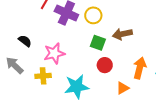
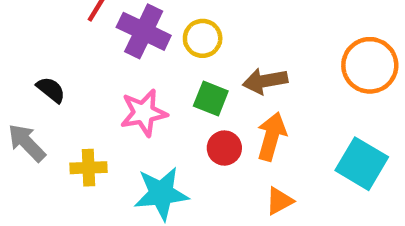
pink star: (54, 53) -> (144, 113), moved
orange arrow: (140, 68) -> (272, 136), moved
orange triangle: (123, 88) -> (279, 201), moved

